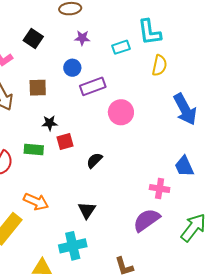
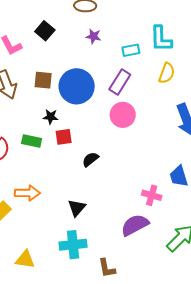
blue circle: (72, 68) -> (77, 86), moved, size x2.0
purple rectangle: (93, 86) -> (120, 82), moved, turned -45
orange arrow: (36, 202) -> (27, 193), turned -30
cyan cross: (73, 246) -> (73, 245), moved

